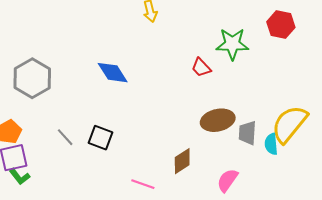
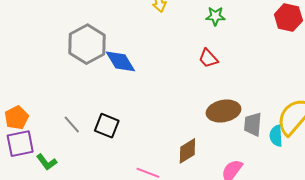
green star: (232, 44) -> (215, 16), moved, size x0.6
gray hexagon: (32, 78) -> (87, 44), moved
green L-shape: (20, 177) -> (47, 162), moved

